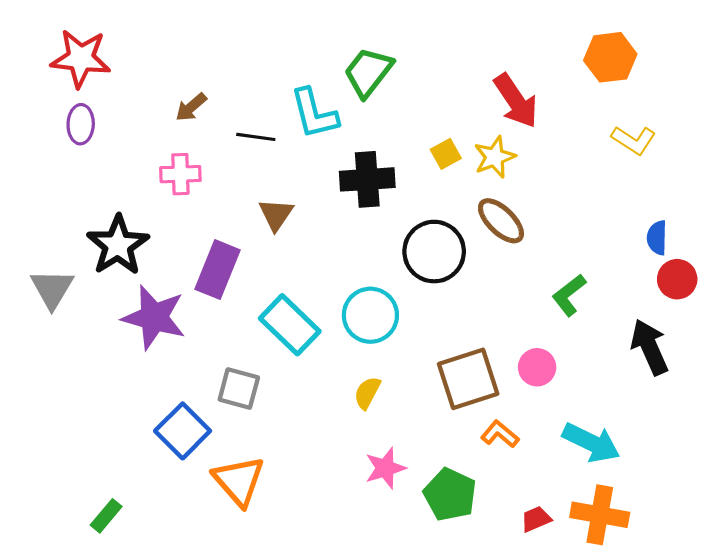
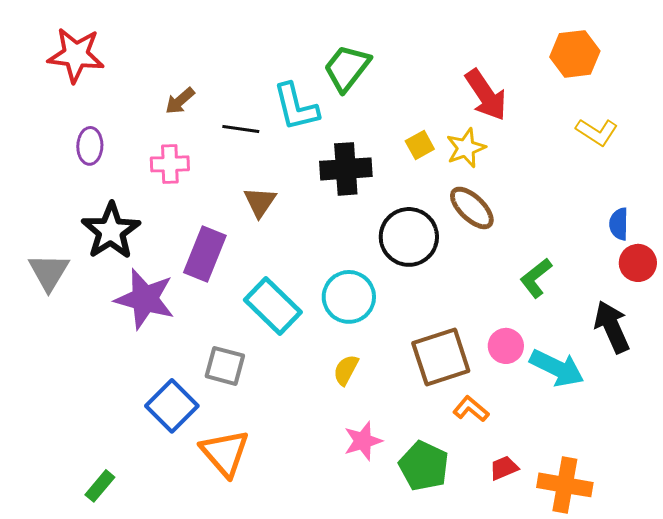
purple ellipse: (81, 124) -> (90, 146), moved
cyan arrow: (591, 443) -> (557, 368), moved
red trapezoid: (536, 519) -> (504, 468), moved

